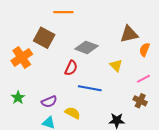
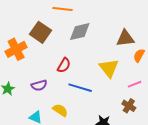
gray diamond: (86, 47) -> (80, 32), moved, turned -40
yellow triangle: (116, 66) -> (109, 68), size x1.5
purple semicircle: (49, 102) -> (39, 85), moved

